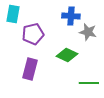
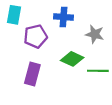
blue cross: (71, 16) -> (63, 17), moved
green line: (89, 83) -> (98, 71), moved

